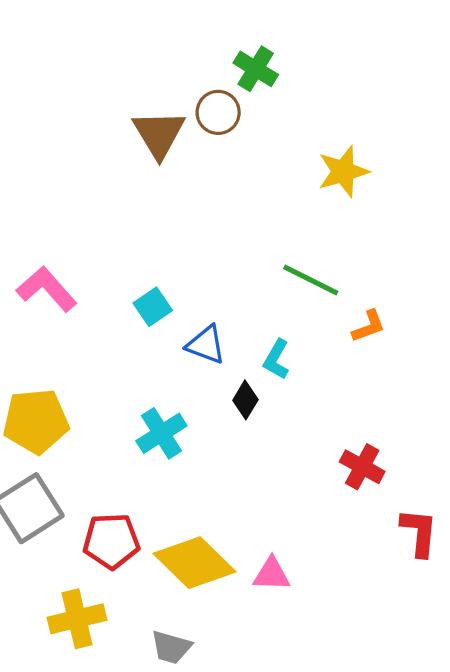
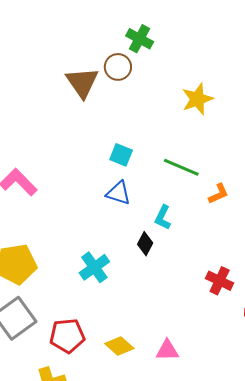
cyan square: (153, 307) -> (121, 155), moved, turned -30
blue triangle: (206, 345) -> (118, 193), moved
yellow diamond: (194, 563) -> (119, 346), size x0.6

